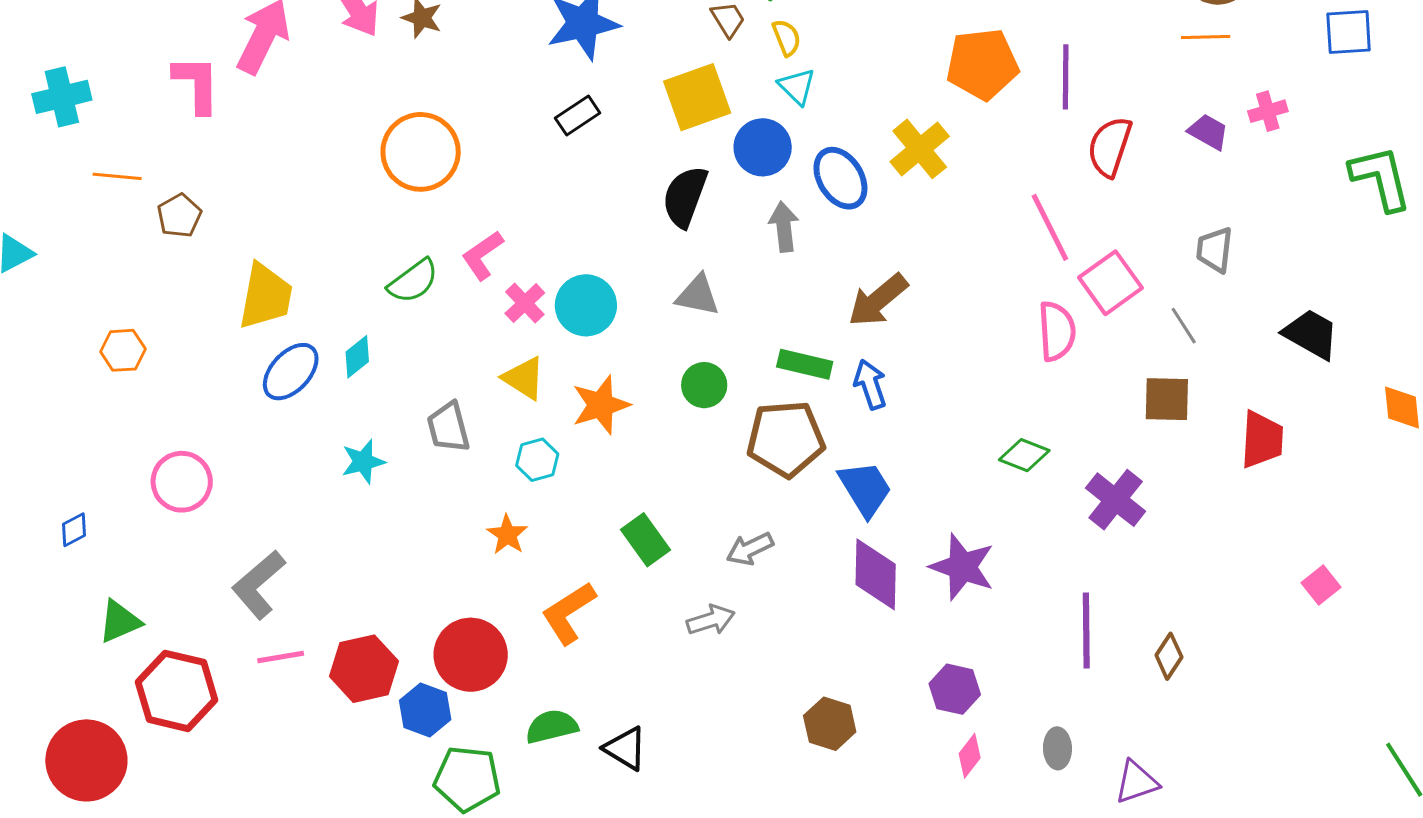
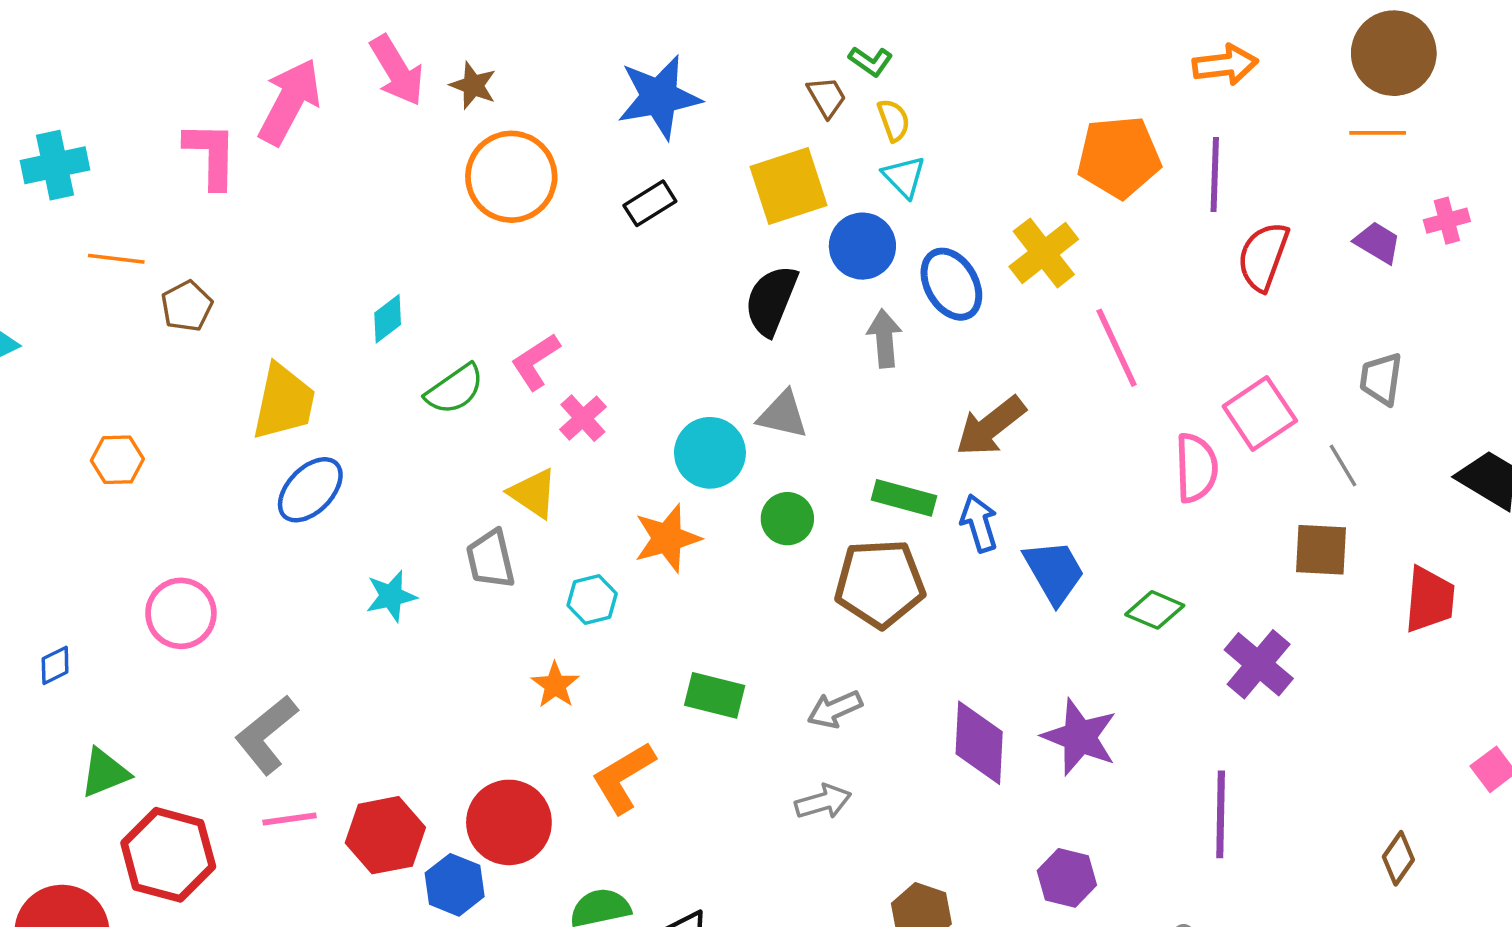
orange circle: (421, 152) -> (511, 177), moved
pink line: (1050, 227) -> (1117, 348), moved
cyan circle: (586, 305) -> (710, 453), moved
cyan diamond: (357, 357) -> (388, 319), moved
yellow triangle: (524, 378) -> (533, 493), moved
blue trapezoid: (865, 489) -> (1054, 572), moved
green rectangle: (645, 540) -> (715, 695), turned -42
gray arrow: (711, 620) -> (823, 802), moved
brown diamond: (1169, 656) -> (1398, 858), moved

